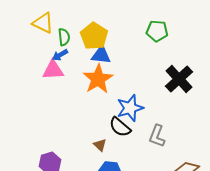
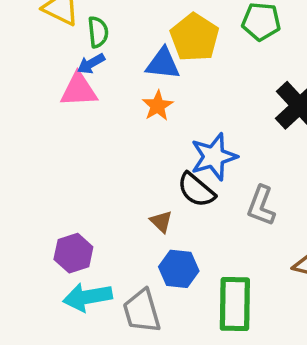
yellow pentagon: (94, 36) -> (194, 37), moved
orange star: (98, 79) -> (158, 106), size x0.6

